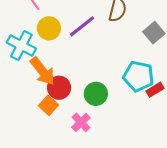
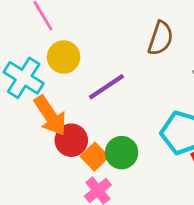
purple line: (82, 26) -> (106, 87), moved
orange square: (48, 105) -> (95, 157), moved

